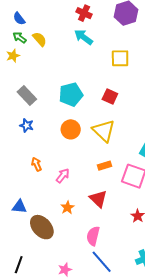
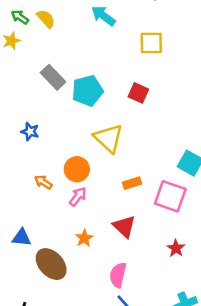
gray rectangle: (27, 95) -> (53, 77), moved
orange circle: (71, 129) -> (77, 169), moved
yellow triangle: (104, 131) -> (108, 138), moved
orange arrow: (36, 164) -> (43, 182), turned -32

